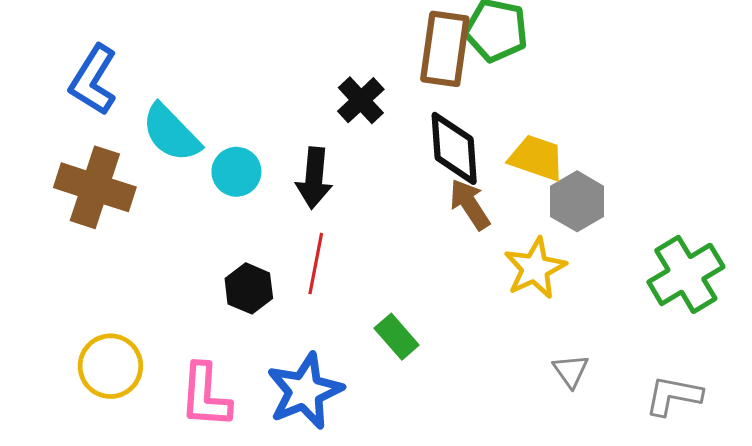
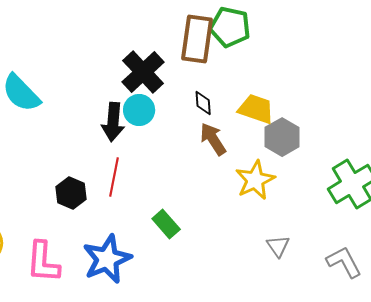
black cross: (361, 100) -> (143, 72), size x1.4
black diamond: (454, 148) -> (203, 103), size x0.5
cyan circle: (236, 172) -> (139, 110), moved
gray L-shape: (673, 396) -> (344, 262), turned 51

